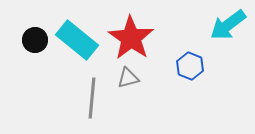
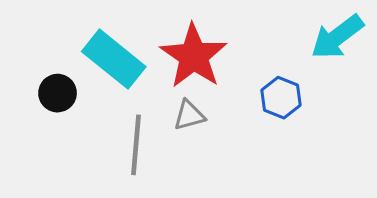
black circle: (35, 40) -> (58, 93), moved

